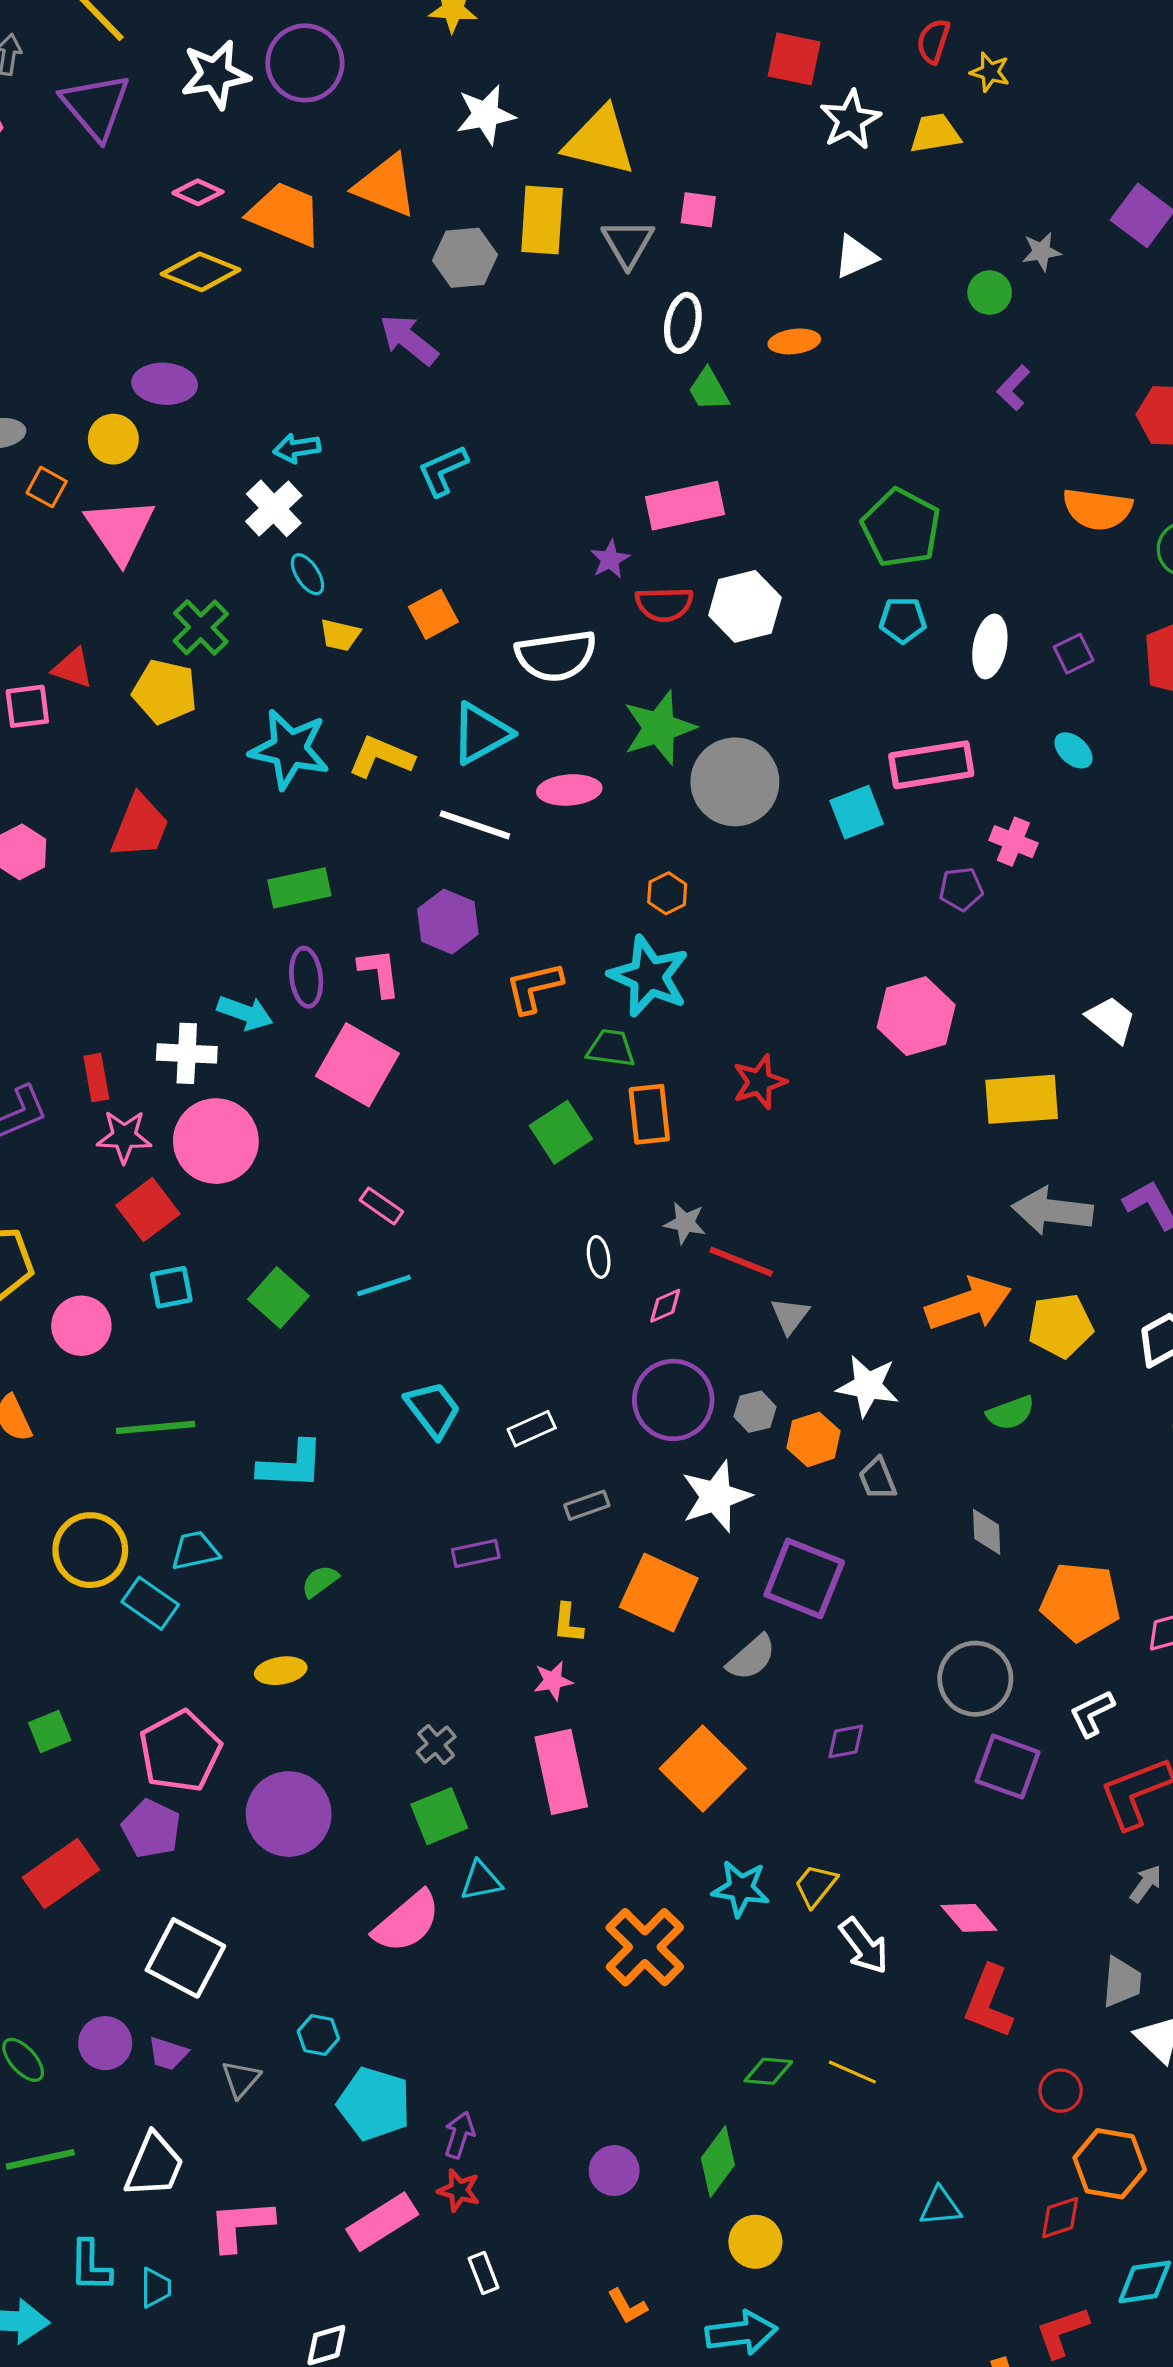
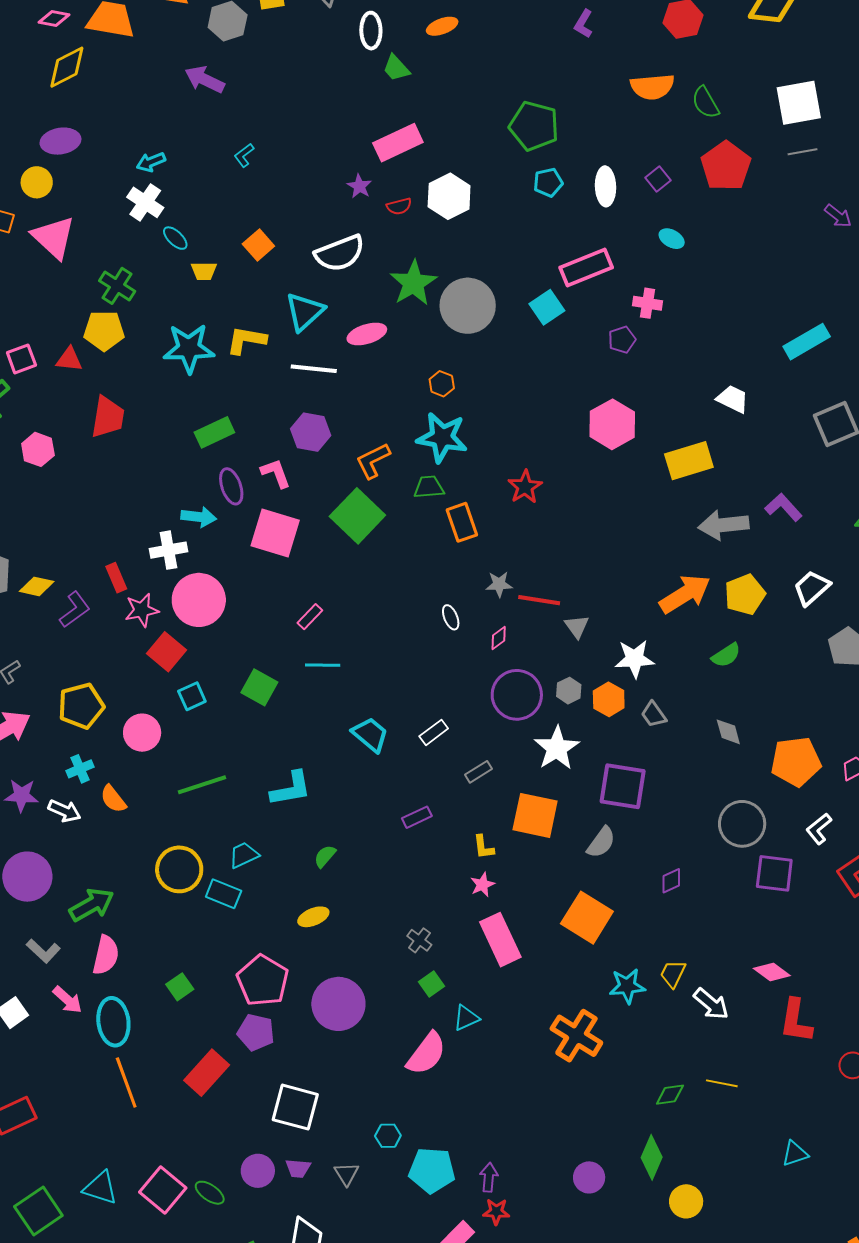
yellow diamond: (201, 272) -> (67, 67), turned -36
cyan L-shape: (443, 470) -> (244, 155), size x0.7
red semicircle: (664, 604) -> (399, 206), size x0.7
red triangle: (73, 668) -> (69, 359), moved
green square: (561, 1132) -> (357, 516), moved, size x1.4
pink rectangle: (381, 1206) -> (310, 617), turned -68
cyan line: (384, 1286) -> (323, 665), turned 32
green square: (439, 1816) -> (431, 984), size x0.7

